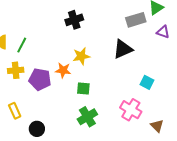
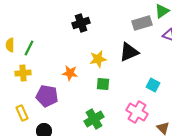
yellow star: (81, 56) -> (98, 59), moved
purple pentagon: (40, 79) -> (47, 96), moved
green square: (83, 88) -> (103, 84), moved

